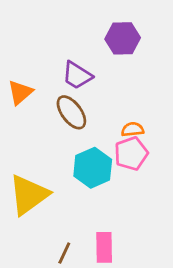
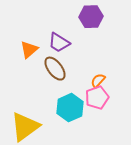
orange triangle: (20, 92) -> (29, 50), moved
orange semicircle: (133, 129) -> (98, 81), turned -42

